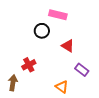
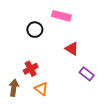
black circle: (42, 31) -> (35, 30), moved
orange triangle: (62, 87) -> (41, 89), moved

